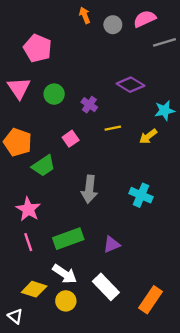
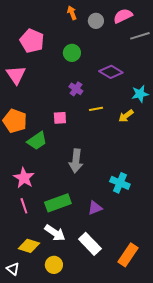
green circle: (54, 94) -> (72, 53), moved
pink square: (71, 139) -> (60, 118), turned 32
cyan cross: (141, 195) -> (120, 183), moved
yellow circle: (66, 301) -> (54, 265), moved

